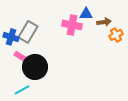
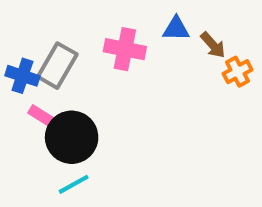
brown arrow: (104, 22) -> (213, 45), turned 56
pink cross: (72, 25) -> (125, 49), moved
cyan line: (22, 90) -> (74, 184), moved

